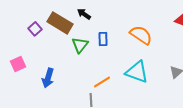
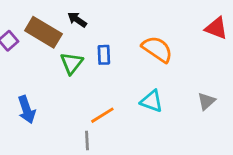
cyan triangle: (137, 72) -> (152, 101), size x0.7
blue arrow: (48, 78) -> (27, 110), turned -36

